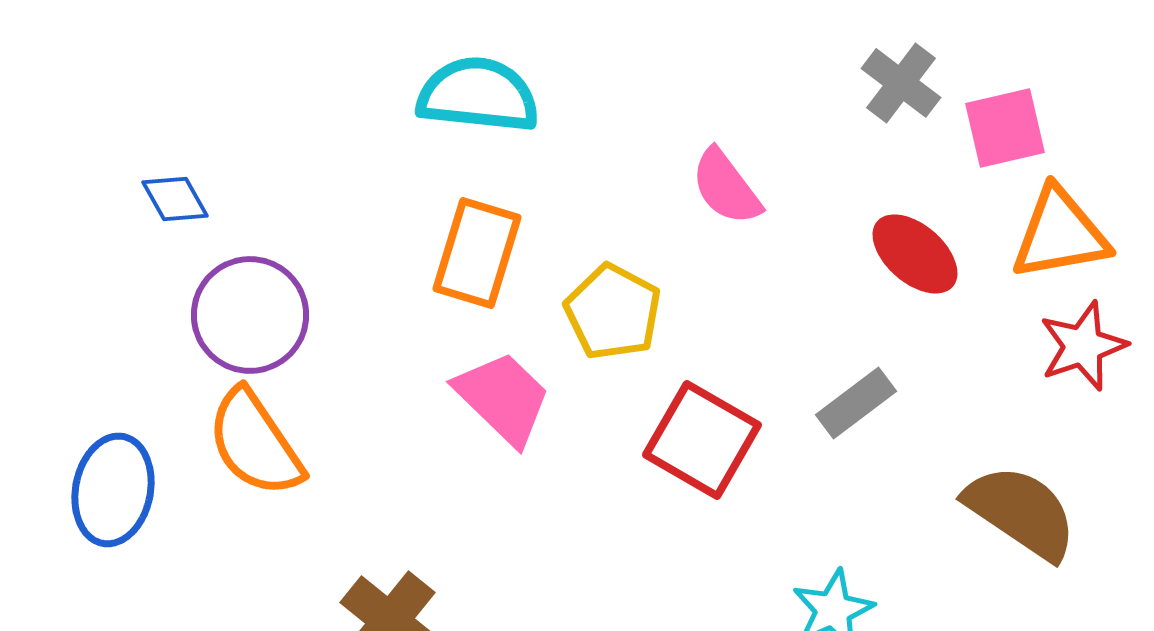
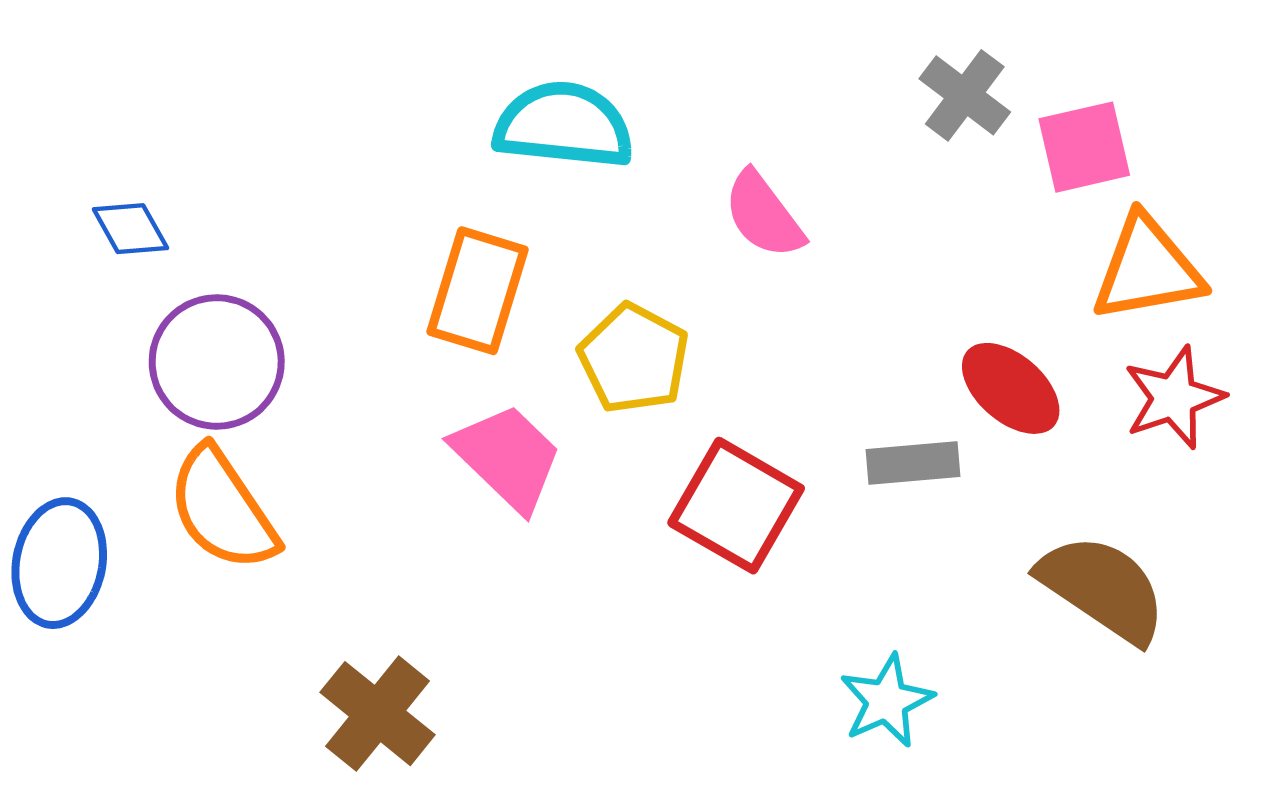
cyan semicircle: (478, 95) -> (564, 125), moved
red ellipse: (915, 254) -> (1011, 388), moved
gray rectangle: (856, 403) -> (913, 463), turned 32

